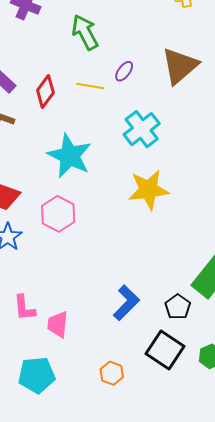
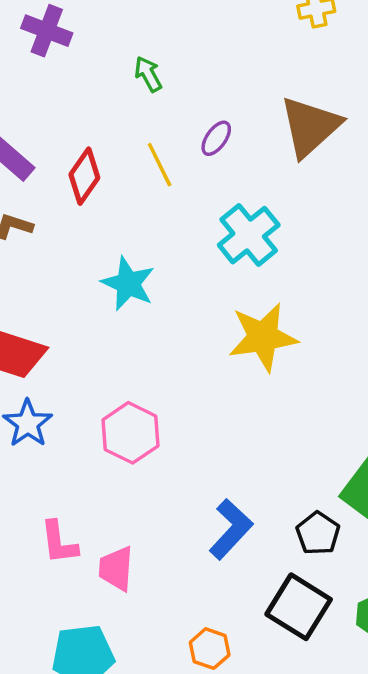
green arrow: (85, 32) -> (148, 74), size x0.6
yellow line: (90, 86) -> (160, 165), turned 56
cyan star: (70, 156) -> (128, 284), size x0.7
pink hexagon: (58, 214) -> (131, 433), moved

